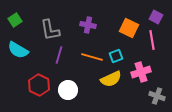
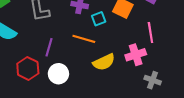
pink line: (152, 40) -> (150, 32), moved
purple line: (59, 55) -> (49, 47), moved
cyan square: (116, 56) -> (99, 19), moved

